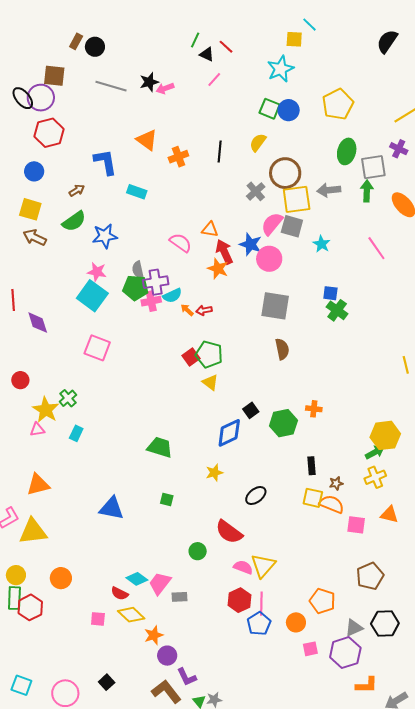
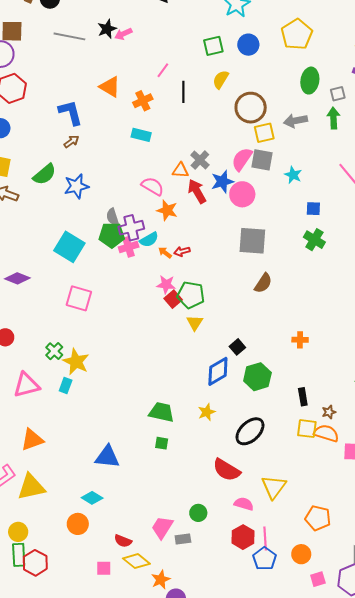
pink line: (214, 79) -> (163, 70), moved
green square: (270, 109) -> (213, 46), moved, turned -30
gray square: (373, 167) -> (338, 94), size x0.6
brown arrow: (77, 190) -> (71, 142), moved
gray cross: (256, 191) -> (200, 160), moved
cyan rectangle: (137, 192) -> (141, 135), moved
yellow square: (297, 199) -> (264, 133), size x0.7
blue star: (251, 244) -> (222, 182), turned -30
orange star: (218, 269) -> (167, 210), moved
pink star: (97, 272) -> (166, 285), moved
blue square: (330, 293) -> (313, 209), moved
purple diamond: (38, 323) -> (17, 278), turned -45
brown semicircle: (282, 349) -> (263, 283), turned 50
yellow triangle: (210, 382) -> (195, 323), turned 30
yellow star: (46, 410) -> (76, 362), moved
green hexagon: (283, 423) -> (257, 377), moved
pink triangle: (37, 430) -> (26, 385), size x1.8
green trapezoid: (160, 447) -> (162, 412), moved
black ellipse: (256, 496) -> (250, 431), size x1.4
green circle: (198, 551) -> (198, 513), moved
yellow triangle: (263, 566) -> (274, 487), moved
orange circle: (61, 578) -> (78, 524), moved
cyan diamond: (137, 579) -> (92, 498), moved
orange pentagon: (322, 601) -> (318, 518), moved

